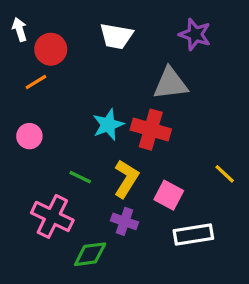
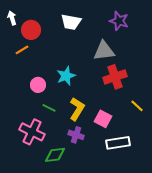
red cross: (151, 130) -> (115, 77), moved, turned -35
pink circle: (29, 136) -> (38, 85), moved

